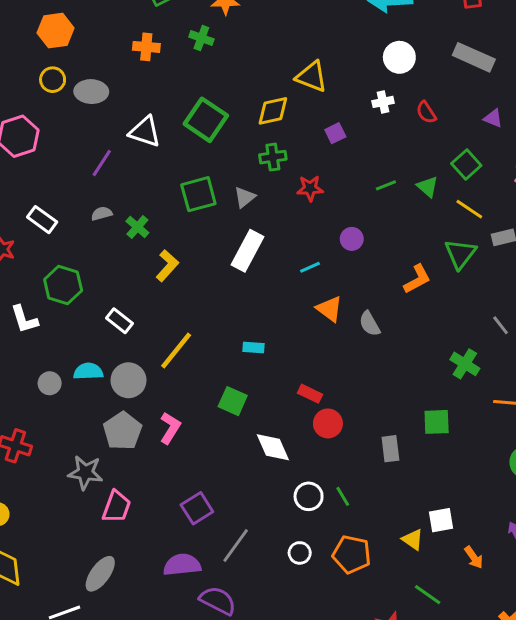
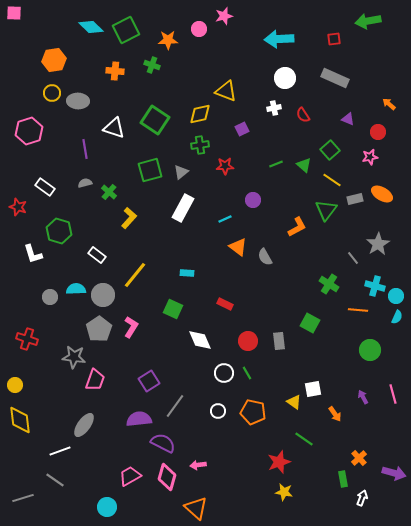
purple line: (102, 163) -> (85, 149), turned -42
green square: (437, 422) -> (310, 323), turned 30
red circle: (328, 423) -> (248, 341), moved

